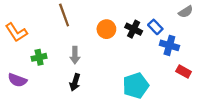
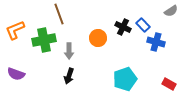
orange circle: (106, 29) -> (98, 38), moved
orange L-shape: (16, 32) -> (15, 30), turned 100
green cross: (39, 57) -> (44, 40), moved, size x1.6
red rectangle: (184, 71) -> (169, 84), moved

